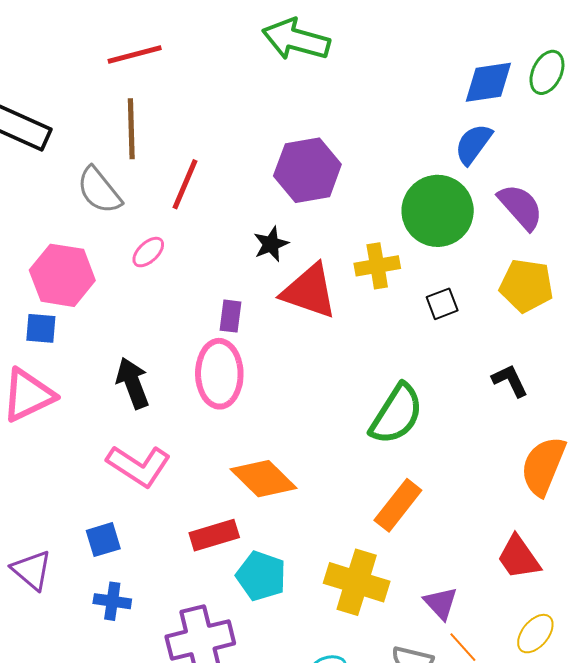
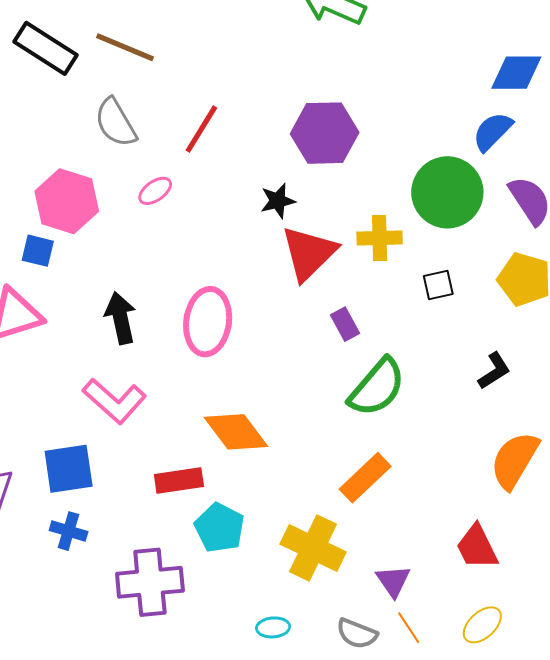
brown line: (131, 129) -> (125, 47), moved, turned -74
red triangle: (309, 291) -> (309, 253), turned 48
purple rectangle: (230, 316) -> (345, 324), moved, turned -44
black L-shape: (510, 381) -> (494, 371), turned 75
blue square: (103, 540) -> (69, 469), size x1.5

